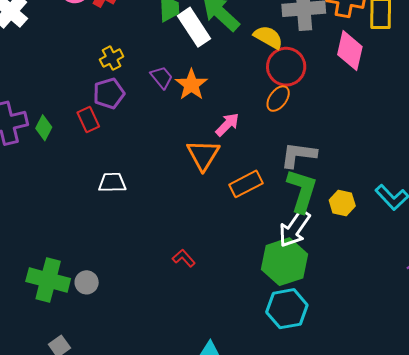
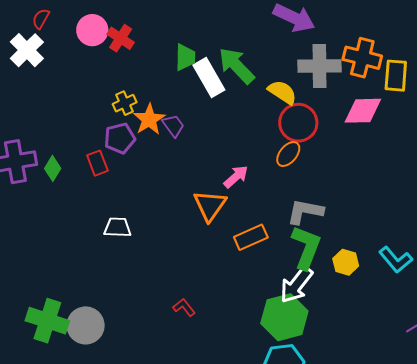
pink diamond: (350, 51) -> (363, 111), turned 72
orange star: (191, 85) -> (149, 119), moved
gray circle: (87, 282) -> (86, 325), size x1.6

